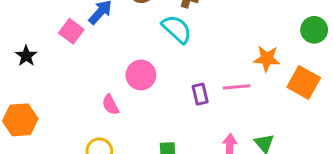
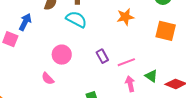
orange star: (267, 59) -> (125, 17), moved
pink line: (237, 87) -> (126, 62), moved

